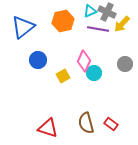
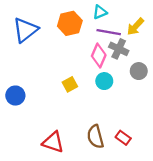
gray cross: (107, 12) -> (119, 49), moved
blue circle: (38, 60) -> (15, 96), moved
pink diamond: (84, 61) -> (99, 55), moved

